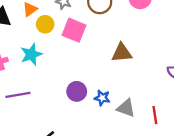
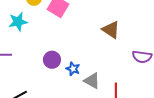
brown triangle: (122, 53) -> (111, 30), moved, turned 30

